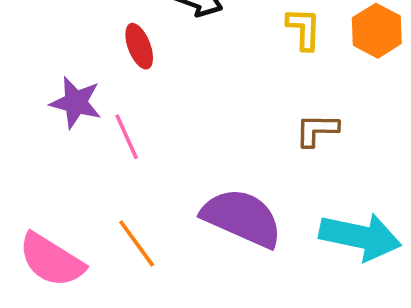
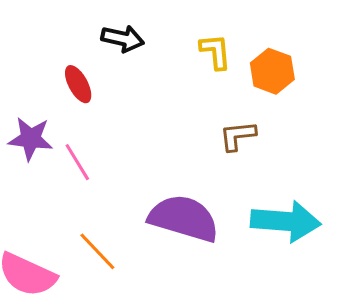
orange hexagon: (377, 31) -> (272, 71), moved

